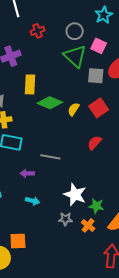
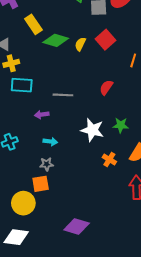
yellow rectangle: (30, 84) -> (33, 24), turned -30
red semicircle: (94, 143) -> (106, 87), moved
green star: (96, 206) -> (121, 125), moved
gray star: (65, 219) -> (47, 164), moved

